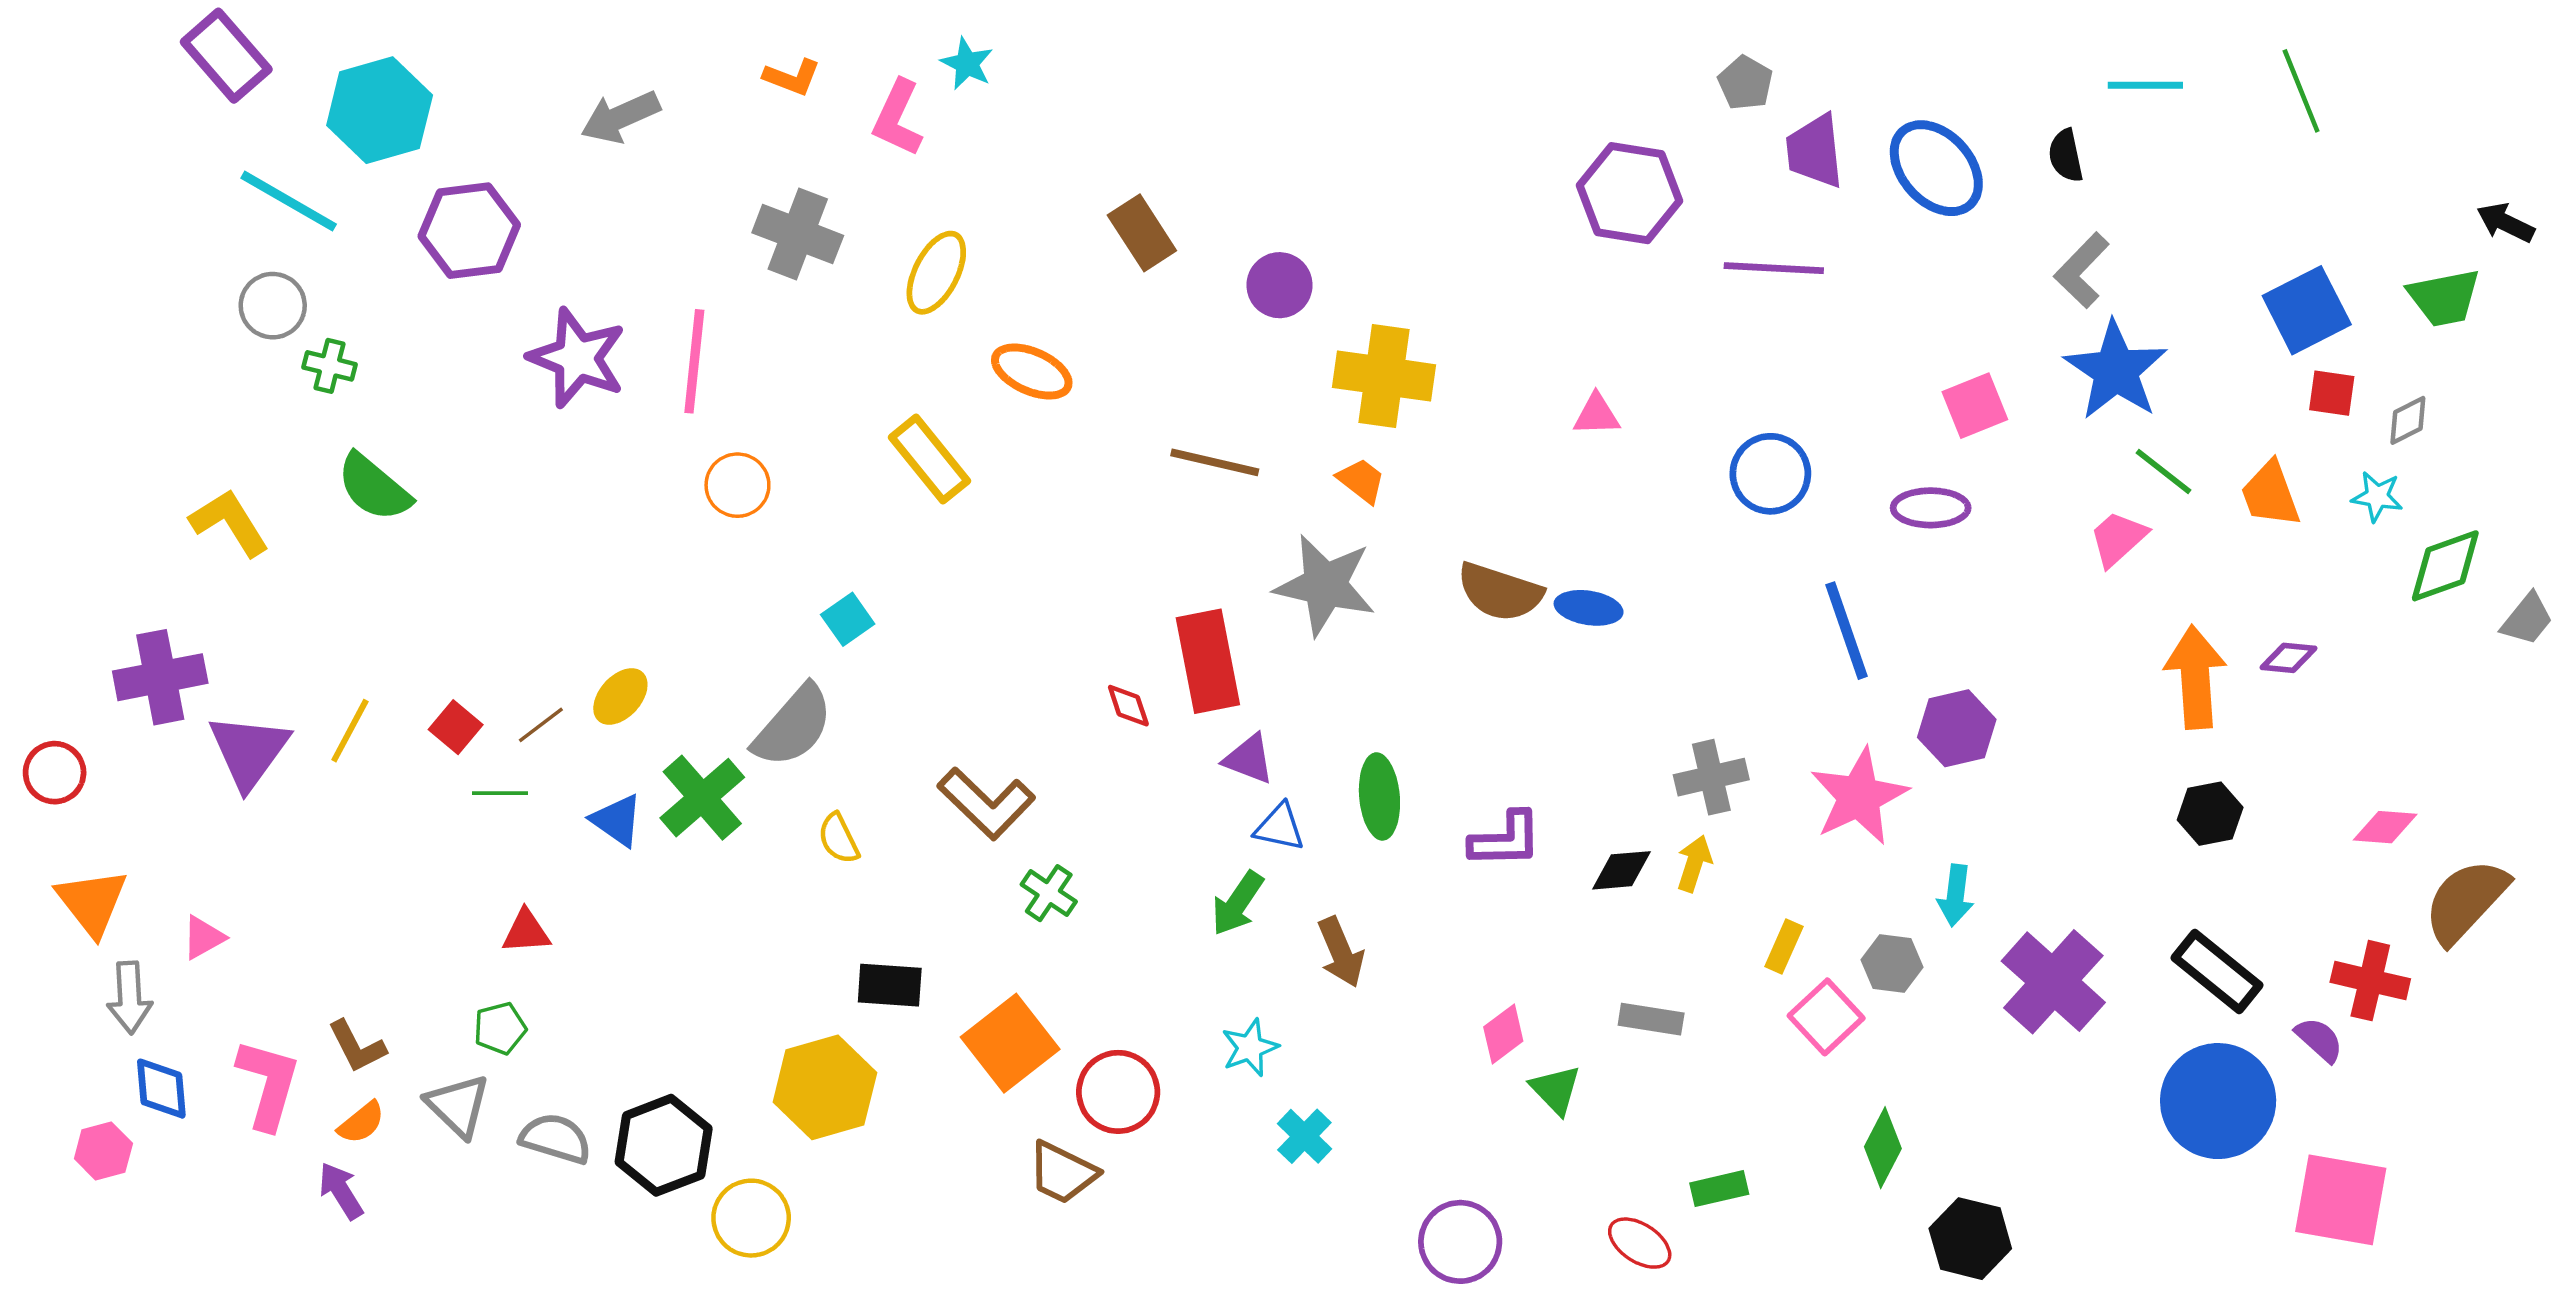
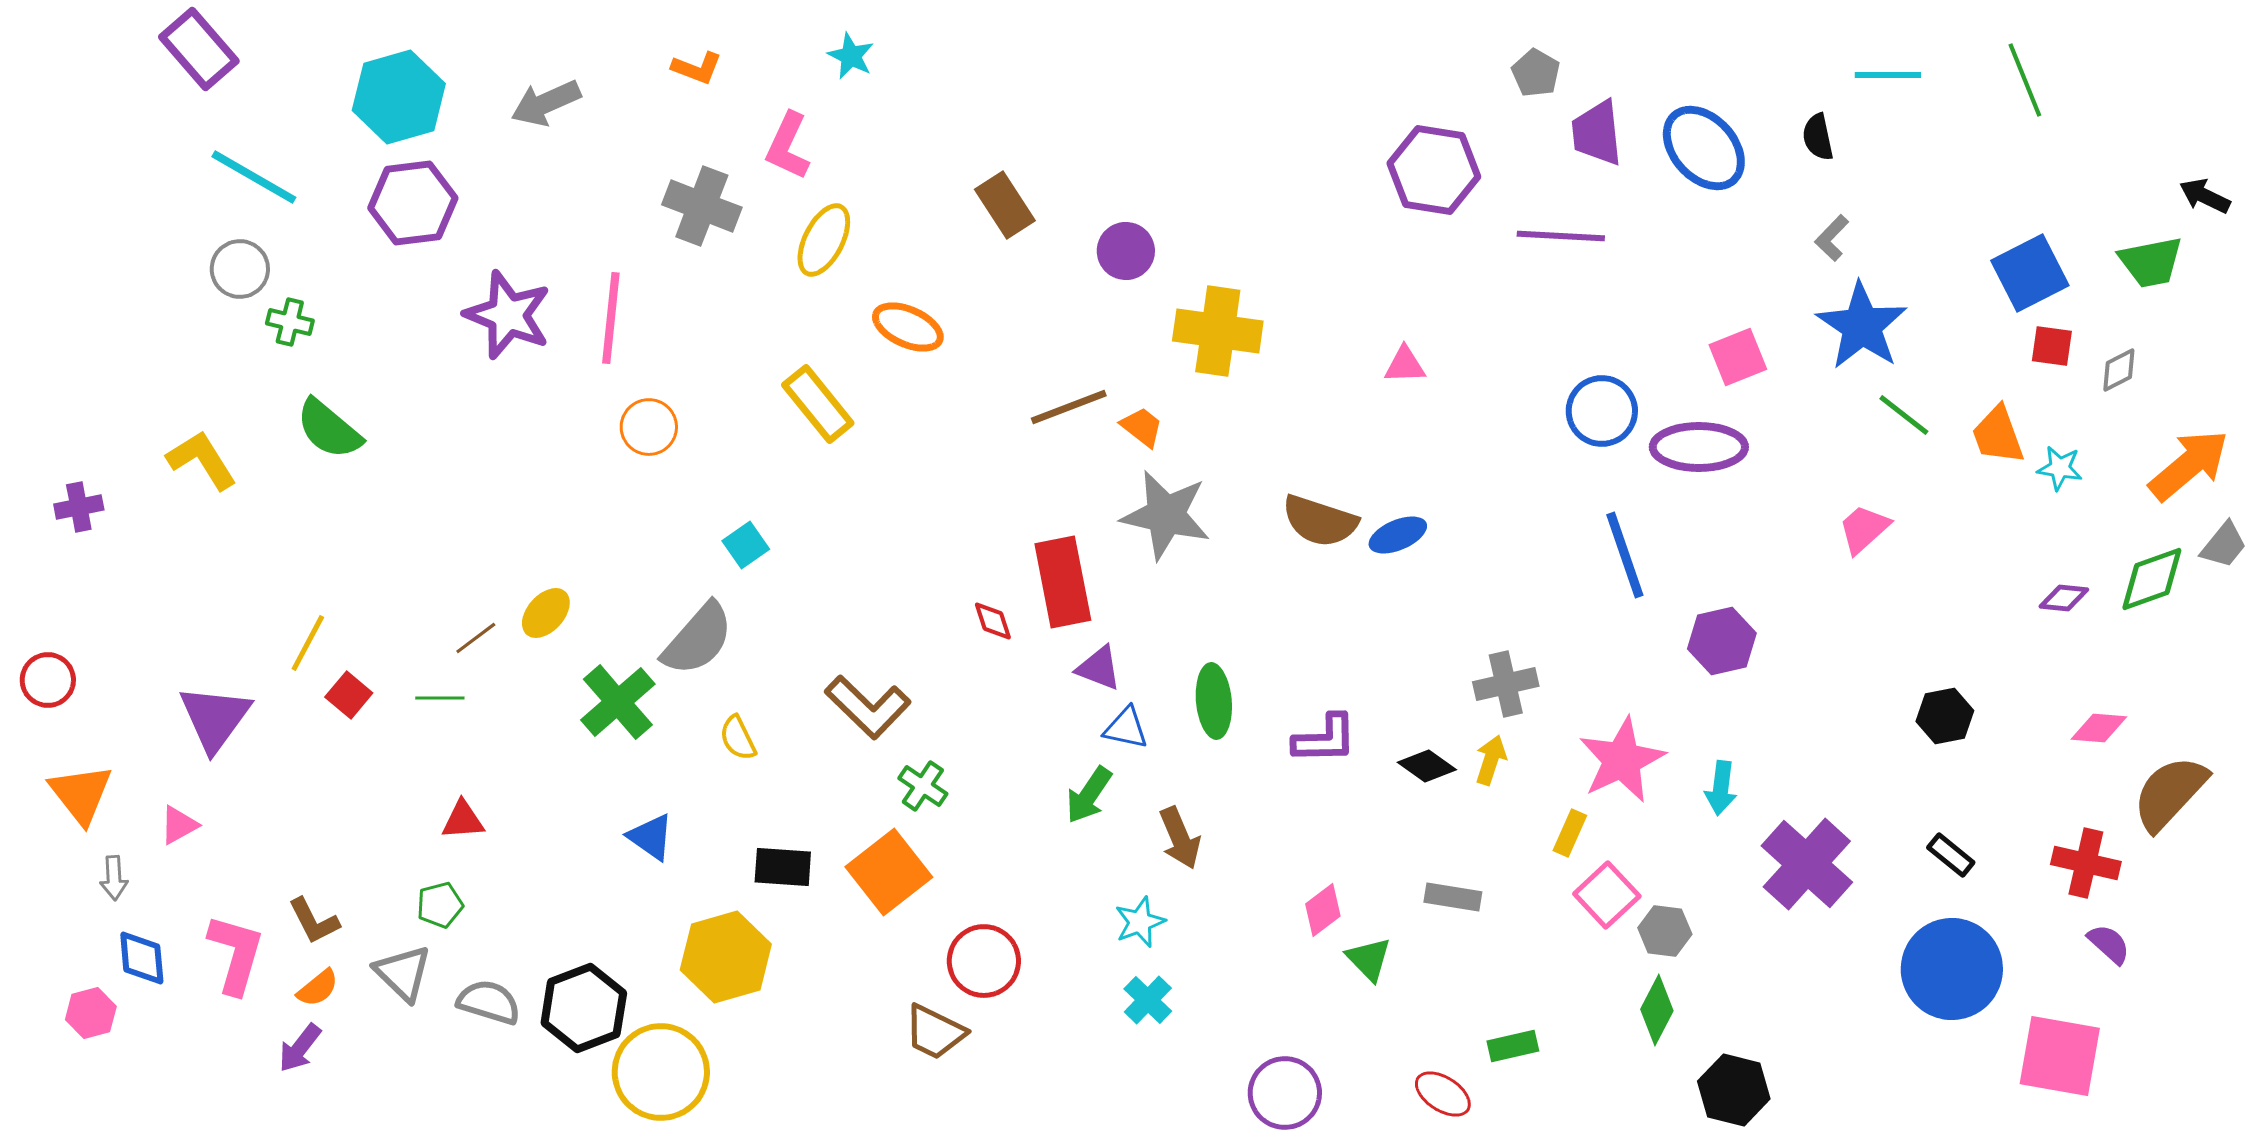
cyan hexagon: (380, 110) -> (399, 97), moved
pink L-shape: (898, 118) -> (788, 146), moved
gray L-shape: (2082, 270) -> (1832, 238), size x0.7
brown line: (1215, 462) -> (1069, 407), turned -34
blue circle: (1770, 474) -> (1602, 411), moved
orange trapezoid: (1361, 481) -> (1142, 427), moved
cyan star: (2377, 497) -> (2060, 468), moved
purple ellipse: (1931, 508) -> (1699, 447), size x1.4
pink trapezoid: (2118, 539) -> (1864, 529), moved
green diamond: (2445, 566) -> (2152, 579), moved
blue ellipse: (1589, 608) -> (1398, 535), turned -32
purple diamond: (2289, 658) -> (2064, 598), moved
purple cross: (160, 677) -> (79, 507), moved, size x0.6
orange arrow: (2195, 677) -> (2189, 465), moved, turned 54
red square: (456, 727) -> (349, 695), moved
purple triangle: (249, 751) -> (215, 718), moved
pink star: (1859, 796) -> (1622, 760), moved
blue triangle: (617, 820) -> (651, 837), moved
black diamond: (1622, 870) -> (1427, 766), turned 40
gray hexagon: (1892, 964) -> (1665, 931), moved
black rectangle: (2217, 971) -> (1951, 855), size x0.6
gray arrow: (130, 998) -> (114, 878), size x0.7
purple semicircle: (2319, 1040) -> (2109, 944), moved
orange square: (1010, 1043) -> (889, 872), moved
cyan star: (1250, 1048) -> (1140, 922), moved
purple arrow: (341, 1191) -> (300, 1048), turned -110
yellow circle: (751, 1218) -> (661, 1072), size x1.4

